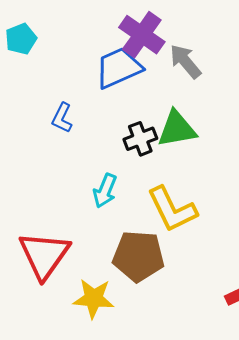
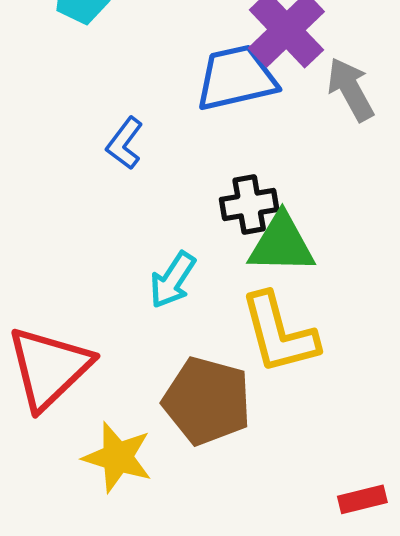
green triangle: (177, 129) -> (282, 244), moved

